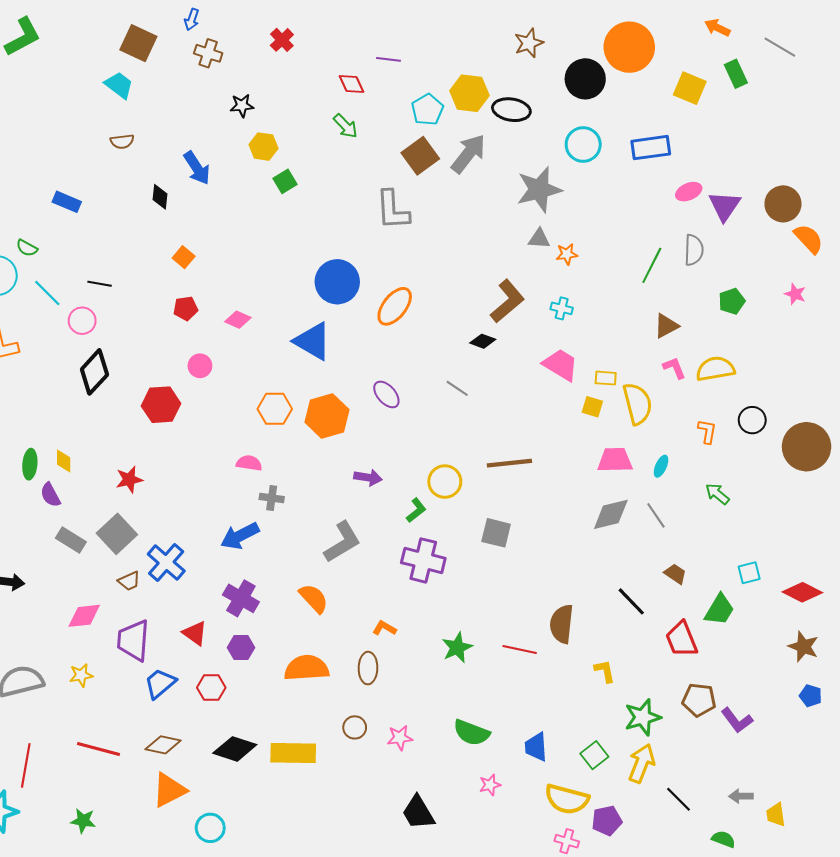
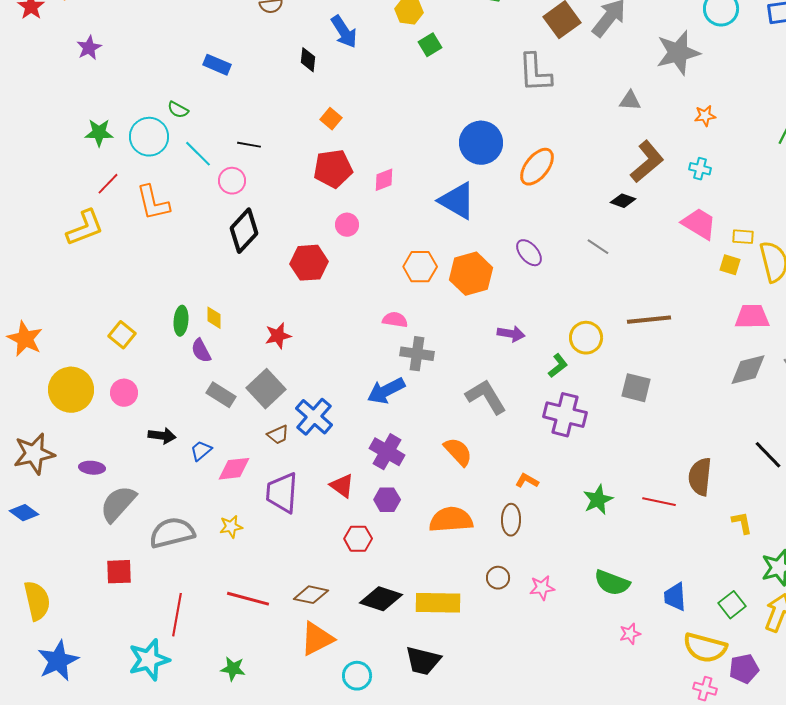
gray triangle: (539, 239) -> (630, 101), moved
red pentagon: (186, 308) -> (333, 169), size x1.6
pink diamond: (238, 320) -> (384, 180), turned -45
gray cross: (272, 498) -> (417, 354), size x1.4
gray L-shape: (342, 542) -> (486, 397), turned -90
blue trapezoid: (160, 683) -> (201, 451), moved, size x0.7
black trapezoid: (418, 813) -> (423, 661), moved, turned -45

